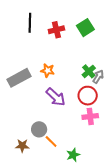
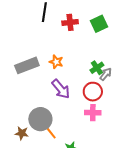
gray circle: (39, 129) -> (40, 119), size x1.5

